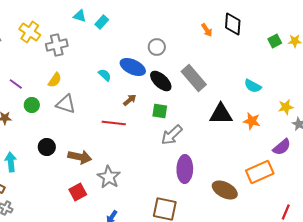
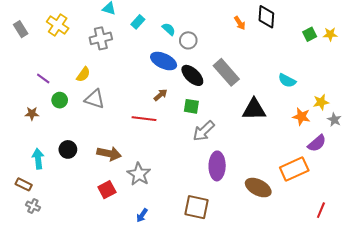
cyan rectangle: (102, 22) -> (138, 22), moved
gray cross: (57, 45) -> (101, 38), moved
cyan semicircle: (105, 75) -> (169, 29), moved
orange star: (252, 121) -> (301, 117), moved
black circle: (47, 147) -> (68, 149), moved

